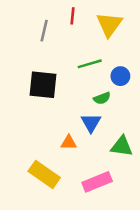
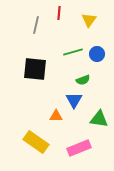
yellow triangle: (109, 24) -> (89, 20), size x0.7
blue circle: (120, 76) -> (97, 54), moved

